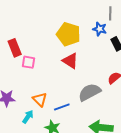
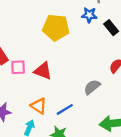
red triangle: (70, 61) -> (43, 71), moved
gray semicircle: (90, 92) -> (92, 87), size x0.7

